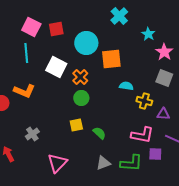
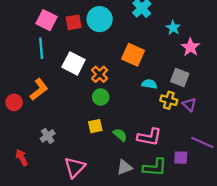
cyan circle: (86, 43) -> (100, 19), moved
orange square: (111, 59) -> (133, 55), turned 30
gray square: (164, 78) -> (180, 78), moved
orange L-shape: (24, 91) -> (39, 89), turned -60
purple triangle: (163, 114) -> (189, 105), moved, turned 40
pink L-shape: (142, 135) -> (149, 137), moved

